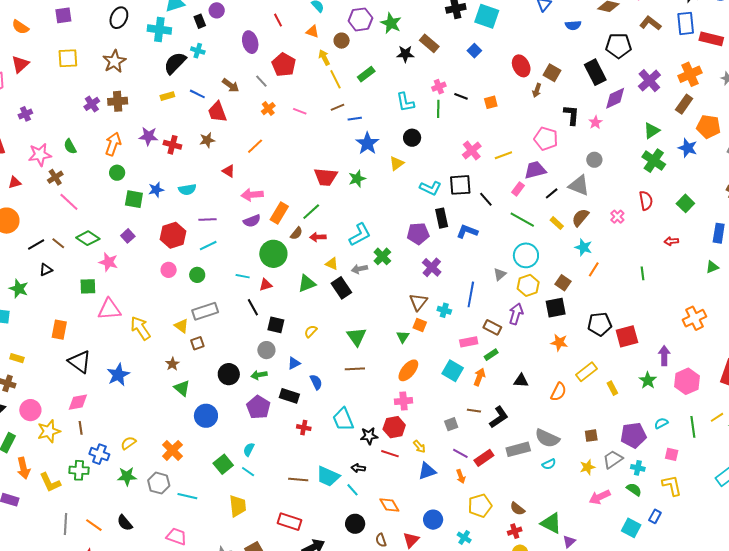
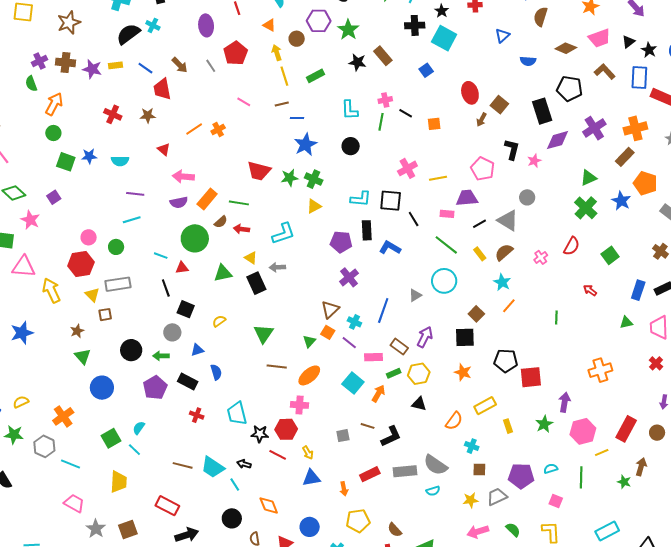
orange cross: (268, 109) -> (218, 129), moved
purple star: (148, 136) -> (92, 69), moved
green semicircle: (70, 146) -> (31, 84), moved
yellow triangle: (397, 163) -> (314, 206), moved
cyan L-shape: (430, 188) -> (361, 199), turned -30
pink rectangle: (518, 189) -> (447, 214), turned 48
red semicircle: (646, 201) -> (571, 246), turned 30
green line: (311, 212) -> (239, 203), turned 42
red hexagon: (173, 235) -> (81, 264), moved
red arrow: (671, 241) -> (590, 290), turned 32
green cross: (382, 256) -> (314, 179), moved, turned -30
yellow hexagon: (528, 285) -> (419, 374), moved
brown line: (355, 369) -> (277, 367), moved
yellow line: (717, 417) -> (602, 452), moved
purple line: (460, 453) -> (349, 343), moved
cyan cross: (638, 468) -> (472, 446), moved
pink trapezoid: (176, 536) -> (74, 503), moved

